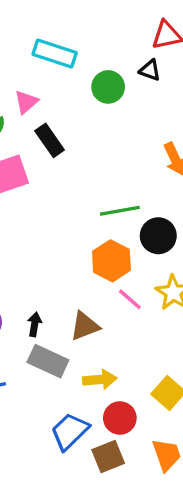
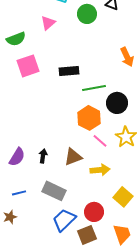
pink triangle: (26, 102) -> (48, 23), moved
black rectangle: (50, 140) -> (69, 71), moved, turned -60
gray rectangle: (48, 361) -> (54, 191), moved
yellow arrow: (100, 380) -> (100, 170), moved

